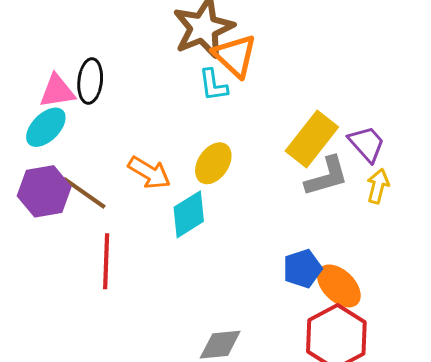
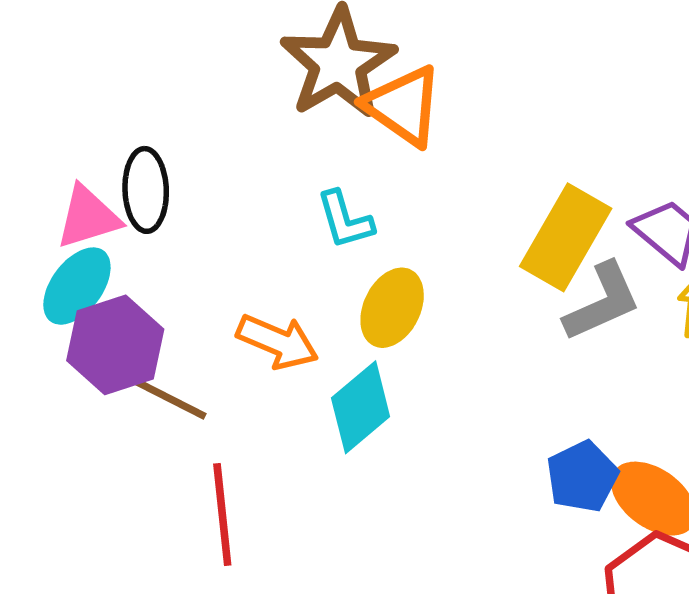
cyan L-shape: (213, 85) -> (345, 220), moved
purple hexagon: (44, 191) -> (115, 345), moved

